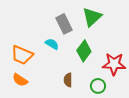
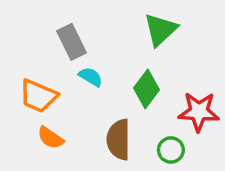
gray rectangle: (64, 24) -> (71, 42), moved
orange semicircle: (20, 80) -> (51, 138), moved
brown semicircle: (68, 80) -> (119, 140), size x1.6

